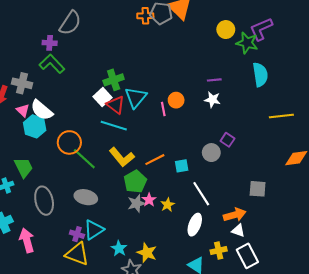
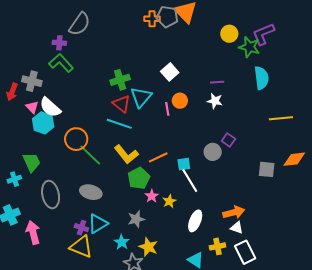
white square: (102, 97) -> (170, 72), moved
gray square: (258, 189) -> (267, 169), moved
white line: (201, 194) -> (190, 180), moved
gray star: (136, 203) -> (136, 219), moved

